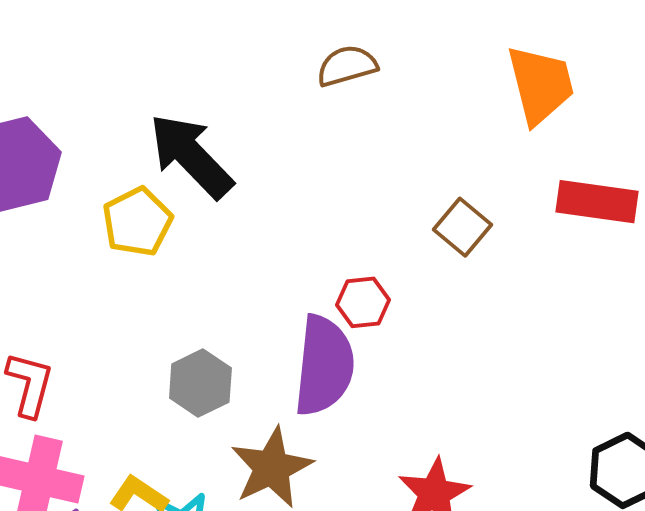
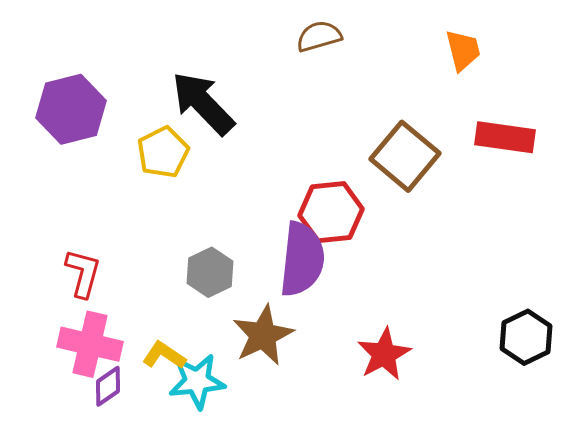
orange trapezoid: (540, 85) -> (463, 50), size x0.7
brown square: (463, 227) -> (405, 156), size x1.6
red hexagon: (363, 302) -> (331, 212), size x1.6

